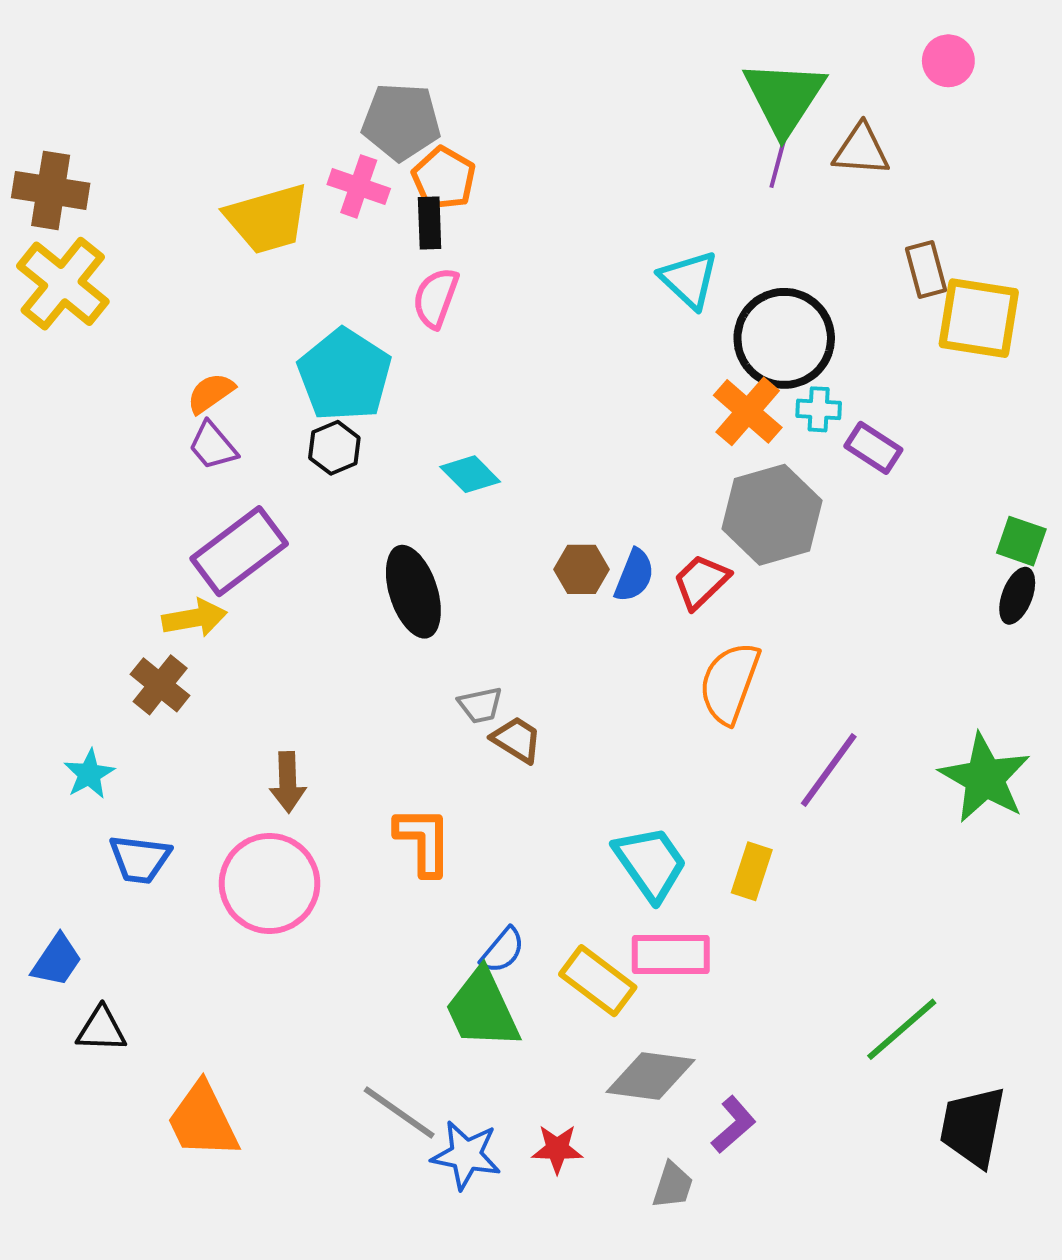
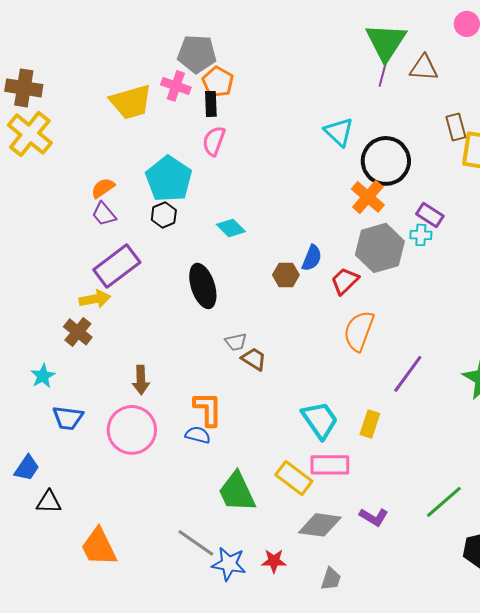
cyan cross: (819, 409) -> (421, 235), moved
blue semicircle: (634, 575) -> (312, 258), moved
blue semicircle: (503, 950) -> (198, 435), moved, turned -115
purple L-shape: (734, 1125) -> (374, 517), moved, turned 72

